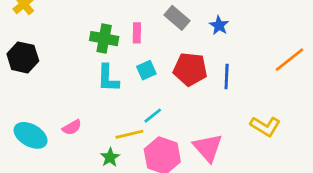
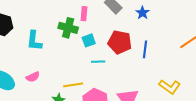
green cross: (104, 39) -> (68, 28), moved
cyan L-shape: (108, 78) -> (34, 41), moved
cyan line: (153, 116) -> (98, 62), moved, turned 32

